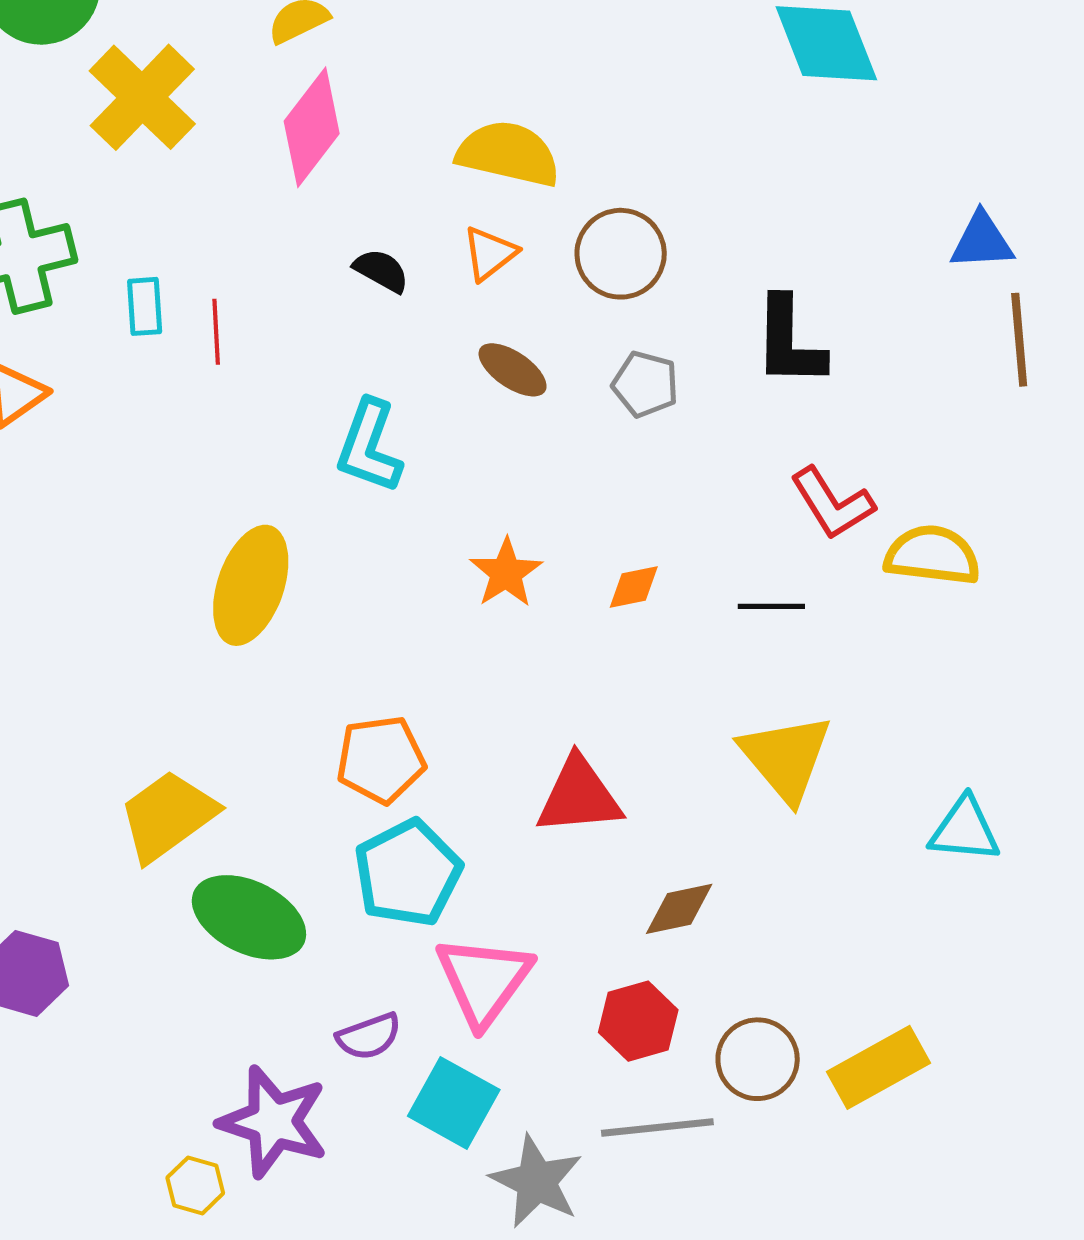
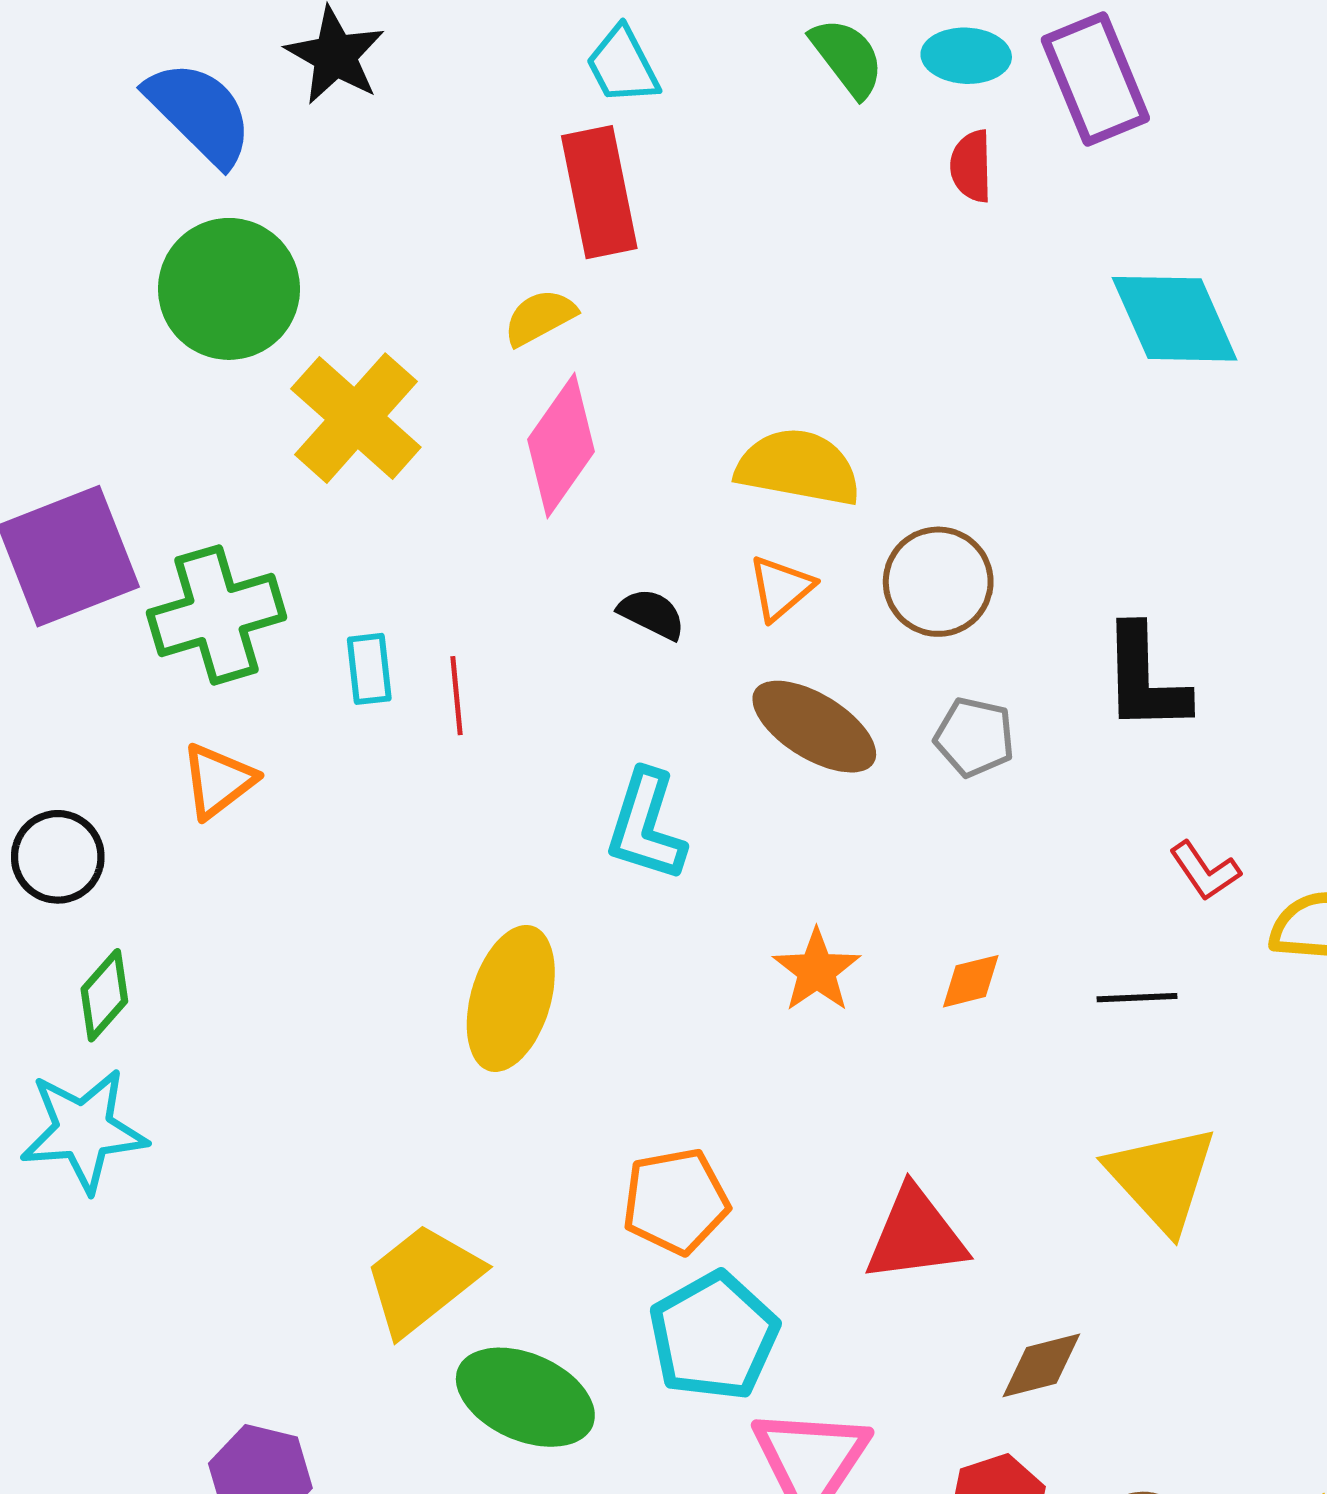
brown ellipse: (513, 370) -> (814, 727), size x1.5
red L-shape: (832, 503) -> (1205, 871), size x0.7

